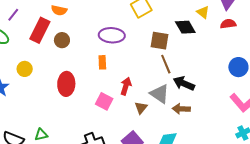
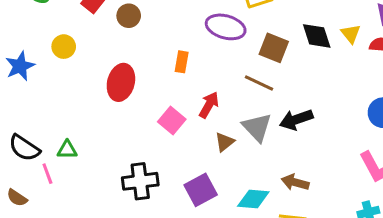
yellow triangle: (203, 12) -> (351, 34), moved
purple ellipse: (112, 35) -> (226, 27), moved
brown line: (166, 64) -> (259, 83), moved, turned -54
black arrow: (184, 83) -> (296, 120), turned -55
brown arrow: (181, 109) -> (295, 182), moved

